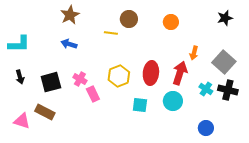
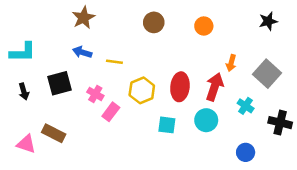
yellow line: (111, 33) -> (114, 62), moved
black square: (51, 82) -> (60, 83), moved
black cross: (228, 90) -> (280, 123), moved
pink rectangle: (93, 94) -> (111, 112), turned 63

